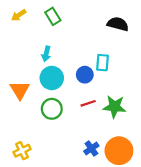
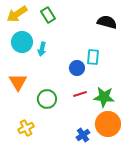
yellow arrow: (19, 15) -> (17, 14), size x1.5
cyan circle: (52, 78) -> (22, 42), moved
yellow cross: (22, 151) -> (26, 128), moved
orange circle: (119, 151) -> (108, 124), moved

